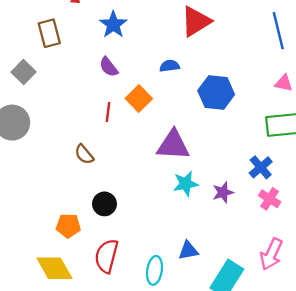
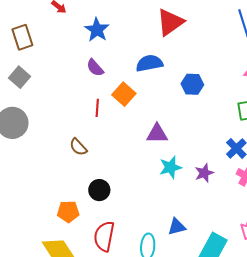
brown rectangle: (49, 33) -> (22, 37), moved
blue semicircle: (170, 66) -> (149, 63), size x1.5
blue hexagon: (216, 92) -> (192, 84), size x0.7
purple triangle: (173, 145) -> (157, 134), size x0.7

